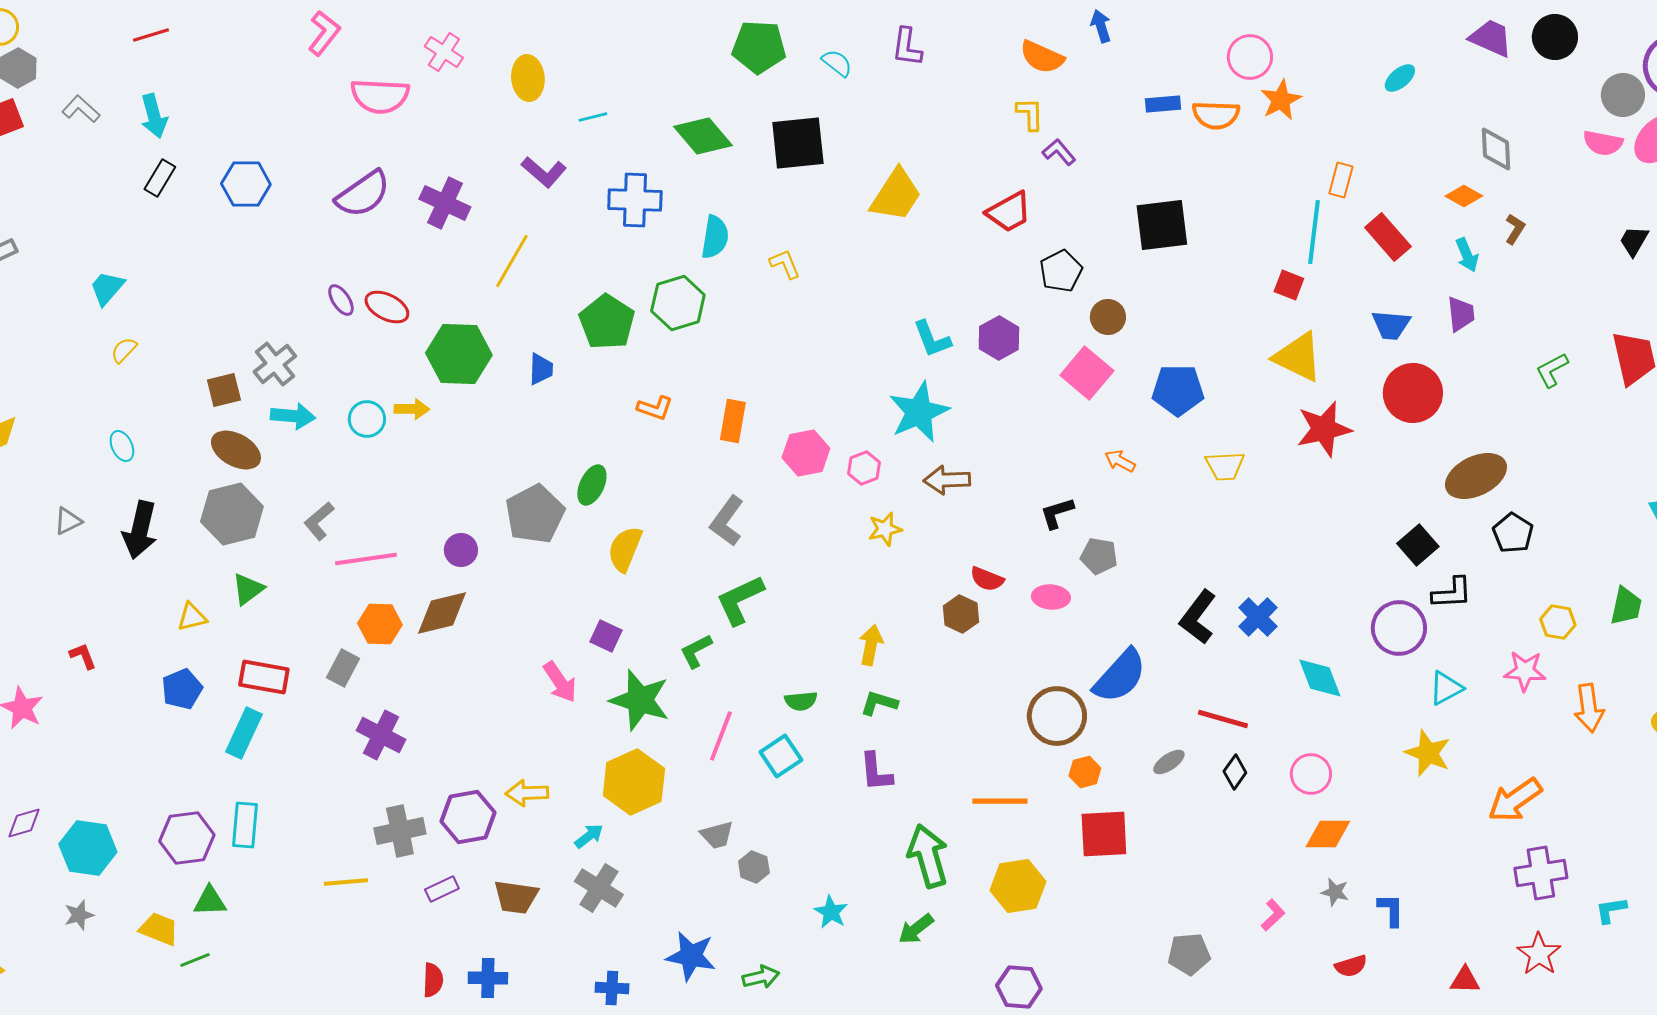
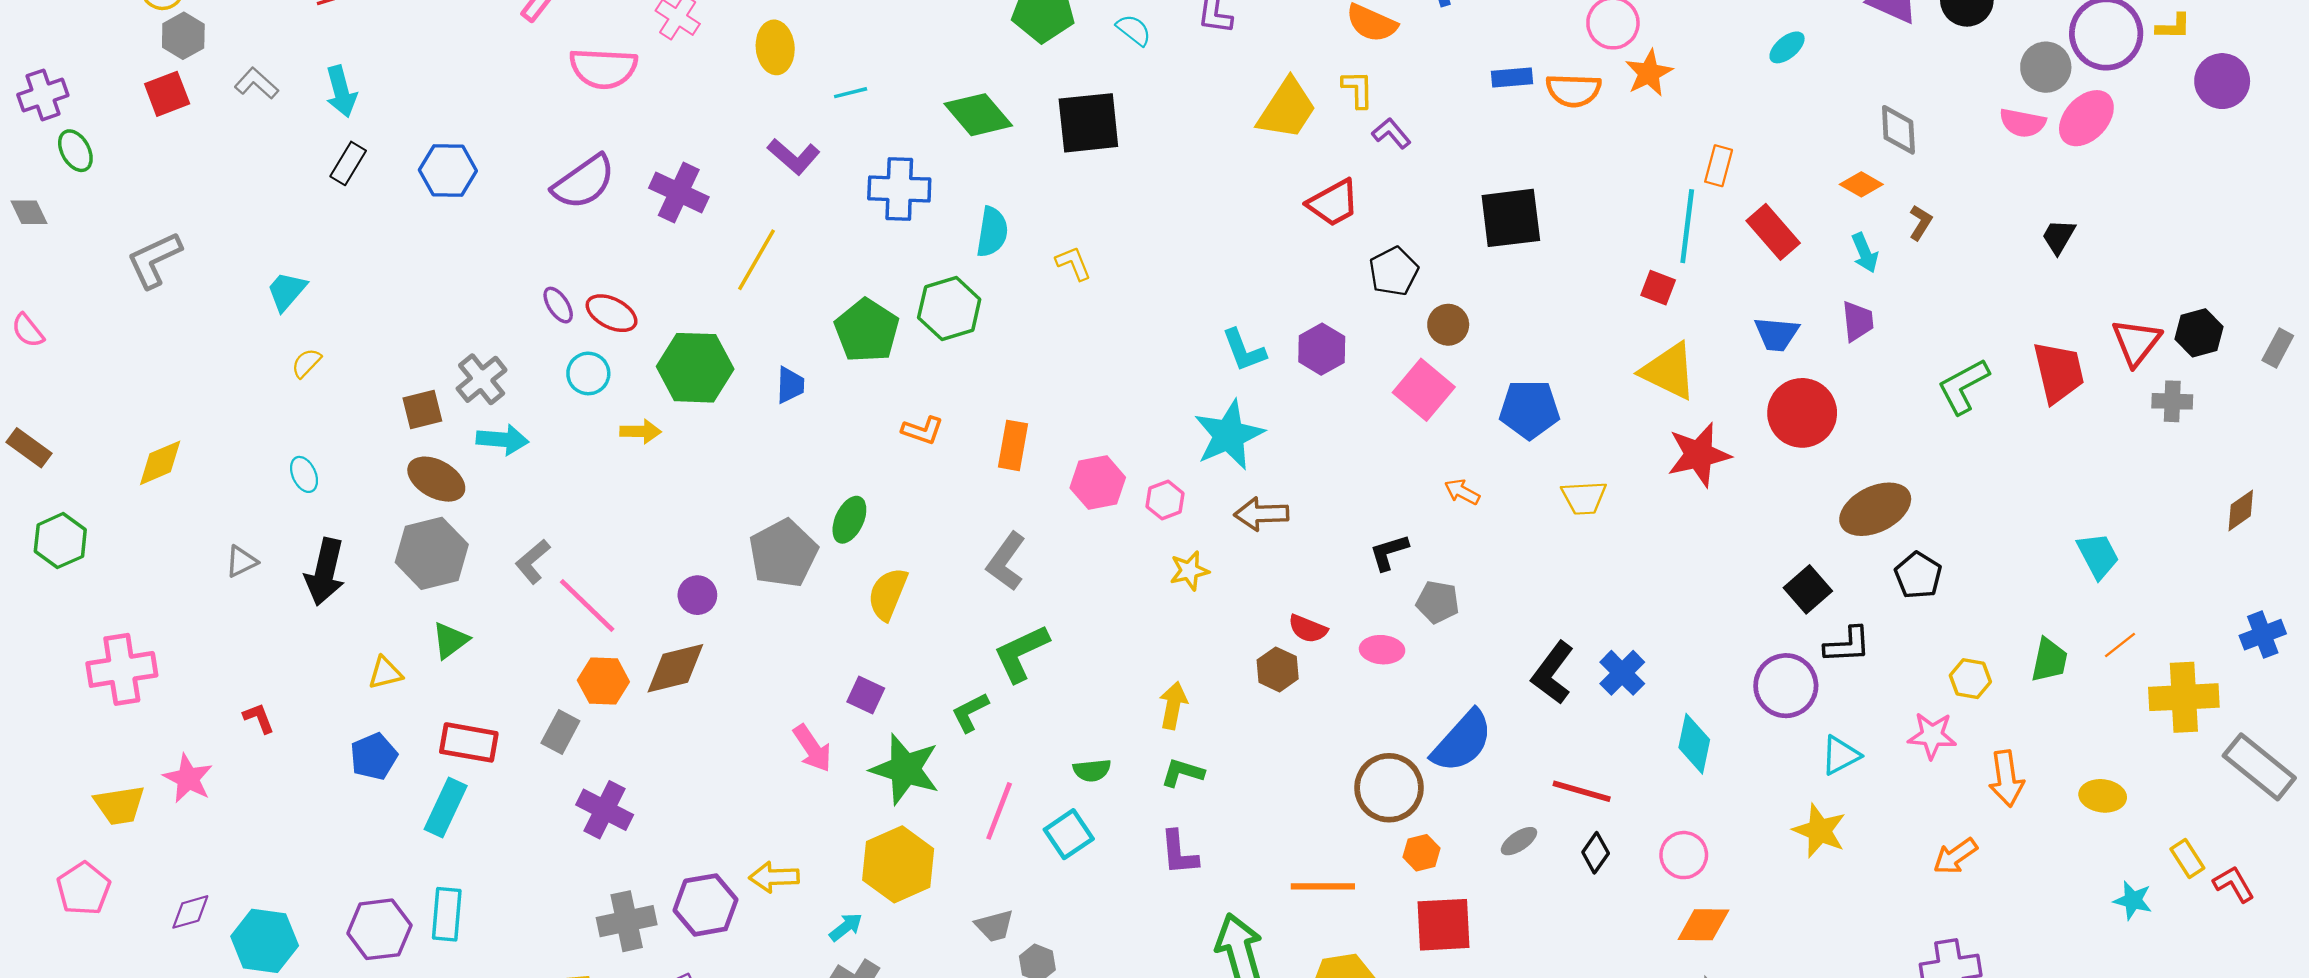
yellow trapezoid: (896, 195) -> (1287, 109), moved
green L-shape: (1552, 370) -> (1963, 386), size x1.4
cyan circle: (367, 419) -> (588, 373), moved
pink line: (366, 559) -> (587, 606), turned 52
cyan diamond: (1320, 678) -> (1694, 744), turned 33
orange arrow: (1515, 800) -> (1955, 856), moved, size x0.7

